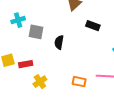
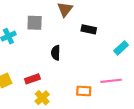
gray square: (36, 32) -> (35, 23), moved
red rectangle: (26, 64) -> (32, 79), moved

